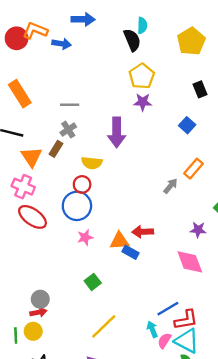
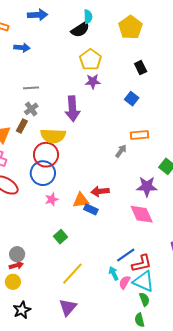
black semicircle: (132, 40) -> (80, 30), turned 84
blue arrow: (62, 44) -> (22, 48), moved
yellow semicircle: (92, 163) -> (53, 136), size x1.4
orange rectangle: (193, 169) -> (139, 135), turned 48
red circle: (82, 184) -> (46, 155), size x1.6
purple star: (198, 230) -> (147, 187), size x1.5

